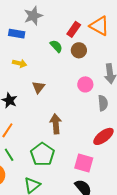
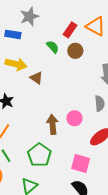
yellow arrow: (20, 63) -> (16, 64), size x1.5
pink circle: (85, 84) -> (74, 118), moved
brown triangle: (39, 87) -> (36, 78), moved, turned -32

